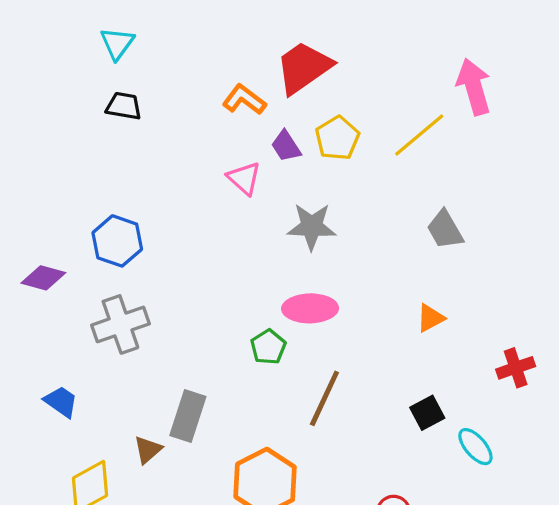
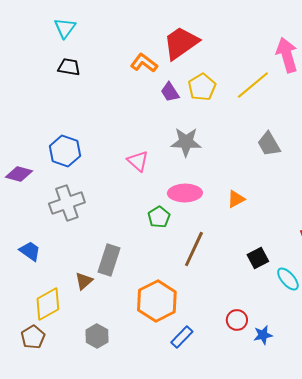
pink triangle: (244, 178) -> (138, 161), moved
orange triangle: (430, 318) -> (236, 199), moved

